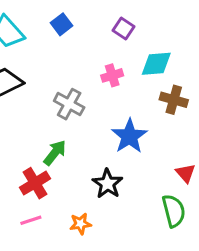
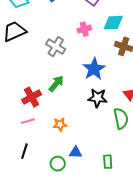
green arrow: (55, 153) -> (56, 84), moved
black star: (107, 184) -> (98, 98), moved, turned -30

